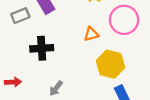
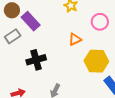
pink circle: (124, 20) -> (100, 22), size x0.7

